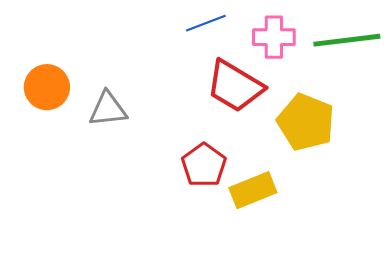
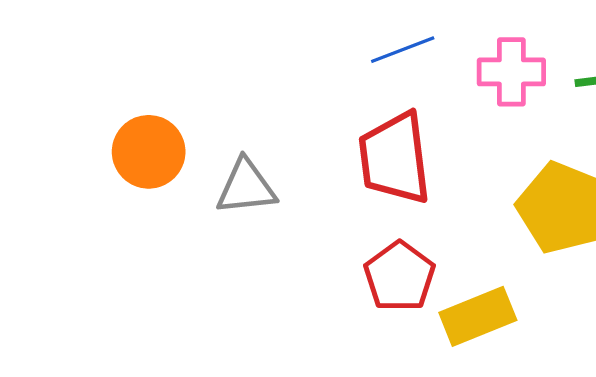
red trapezoid: (235, 86) -> (395, 158), moved, turned 52

